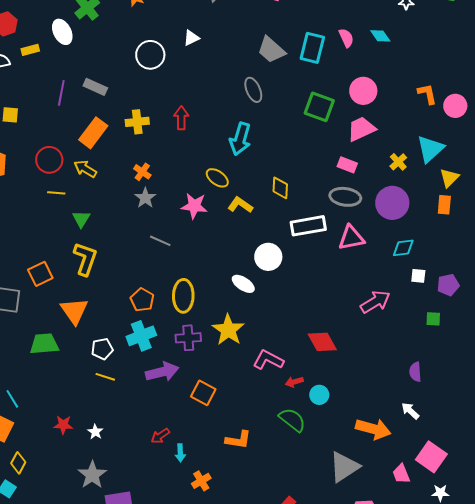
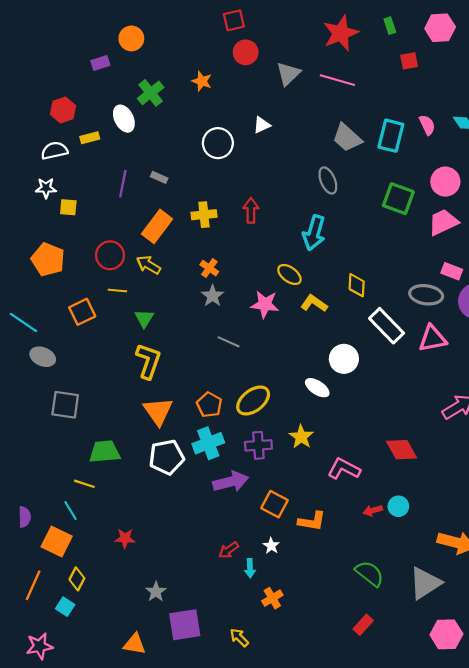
gray rectangle: (95, 87) -> (159, 177), size x0.7
pink rectangle: (347, 165) -> (452, 271), moved
white rectangle: (308, 226) -> (387, 326), turned 56
orange square: (40, 274) -> (82, 312), moved
yellow ellipse: (183, 296) -> (253, 401), turned 52
orange triangle: (74, 311) -> (158, 411), moved
yellow star: (228, 330) -> (301, 437), size x0.7
white pentagon: (102, 349) -> (167, 457), size x1.5
yellow line: (105, 377) -> (84, 484), moved
red arrow: (294, 382) -> (373, 511), moved
green semicircle: (292, 420) -> (370, 574), moved
white star: (95, 432) -> (271, 546), moved
orange L-shape: (238, 440) -> (312, 521), moved
gray star: (92, 475) -> (156, 592), size x0.7

